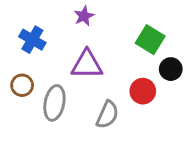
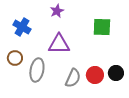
green square: (150, 40) -> (102, 27), turned -30
black circle: (171, 69) -> (116, 73), moved
red circle: (143, 91) -> (95, 75), moved

